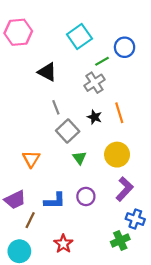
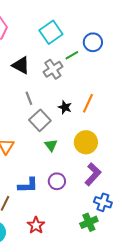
gray cross: (94, 83) -> (53, 69), moved
orange line: (119, 113) -> (88, 103), turned 42

